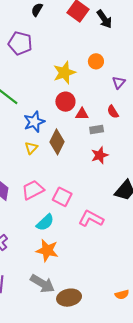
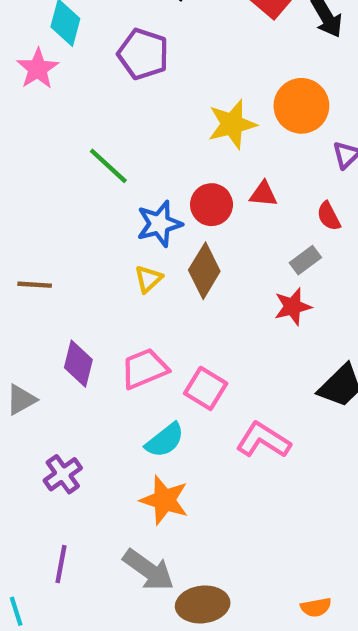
orange circle: (96, 61) -> (301, 106), size x1.6
red circle: (65, 102) -> (212, 205), moved
red triangle: (82, 114) -> (263, 194), moved
gray rectangle: (97, 129) -> (305, 260), moved, turned -32

